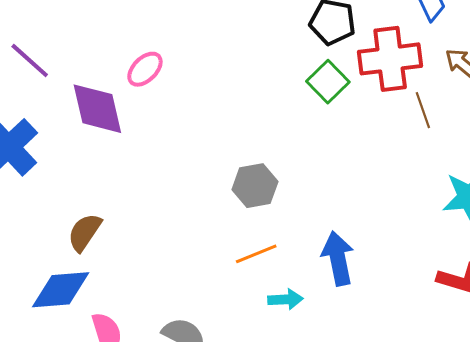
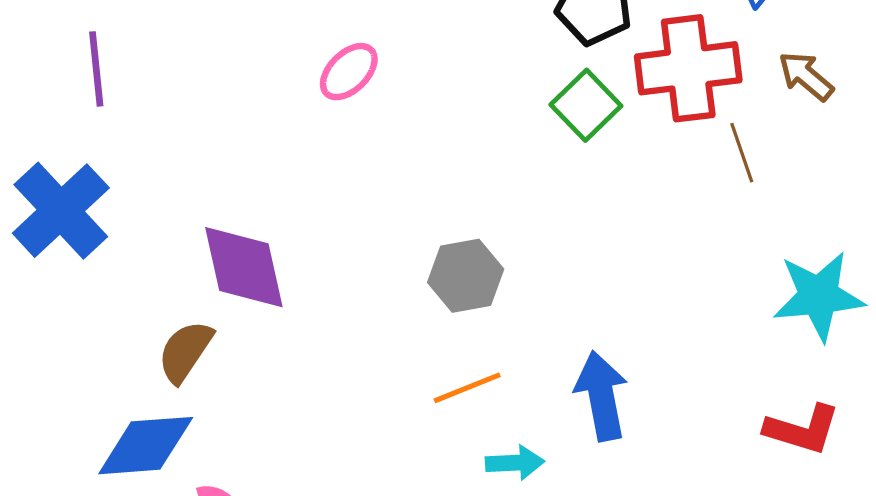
purple line: (30, 61) -> (96, 69), turned 42
pink ellipse: (145, 69) -> (349, 72), moved
purple diamond: (97, 109) -> (244, 267), moved

